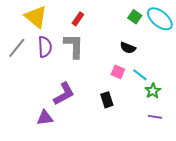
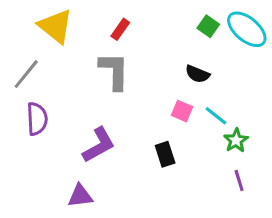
purple semicircle: (45, 47) -> (37, 119), moved
purple line: (155, 117) -> (239, 180), turned 64
purple triangle: (45, 118) -> (80, 196), moved

